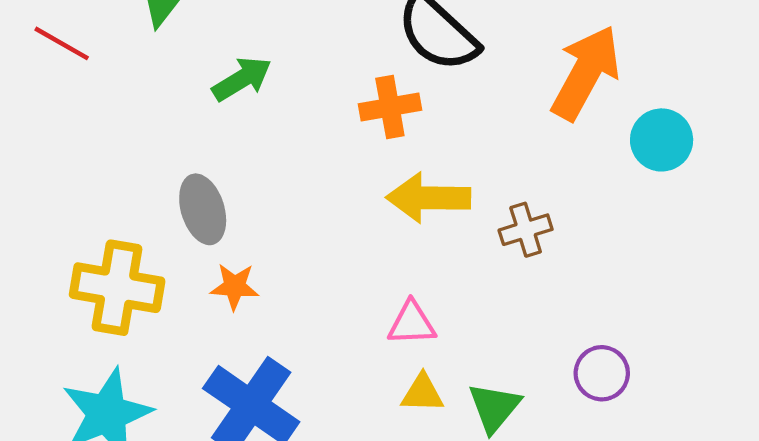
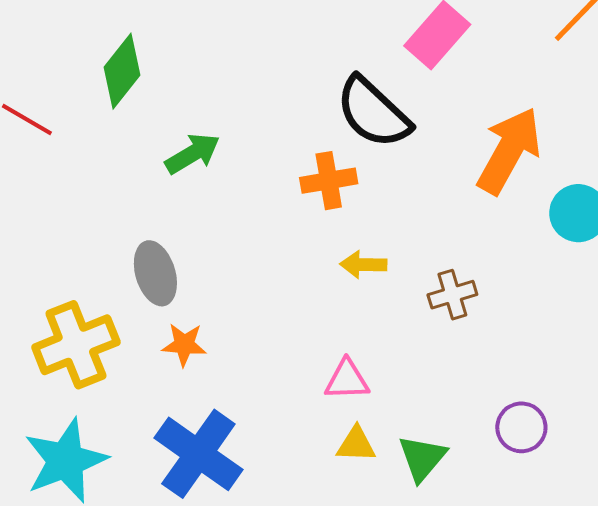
yellow arrow: (428, 198) -> (363, 265), size x0.6
yellow cross: (117, 288) -> (76, 345), turned -32

